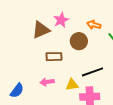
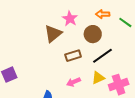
black line: (93, 72) -> (103, 56), moved

